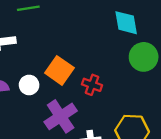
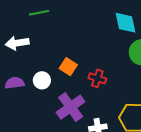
orange square: (59, 70) -> (68, 67), size x0.7

